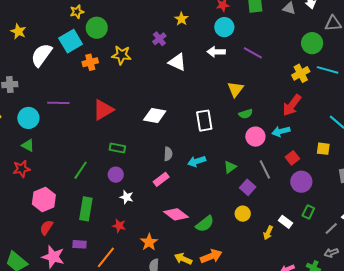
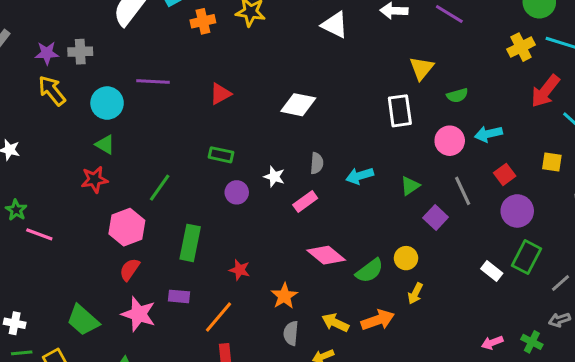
red arrow: (292, 105) -> (545, 91), moved
red triangle: (103, 110) -> (220, 94), size x0.7
green semicircle: (246, 114) -> (457, 95), moved
white rectangle: (204, 121) -> (400, 111), moved
green rectangle: (117, 148) -> (221, 155), moved
green line: (81, 170) -> (160, 188), moved
white star: (127, 197) -> (274, 177), moved
green rectangle: (308, 212) -> (527, 257), size x1.5
yellow circle: (243, 214) -> (406, 258), moved
yellow arrow: (268, 233) -> (415, 293), moved

